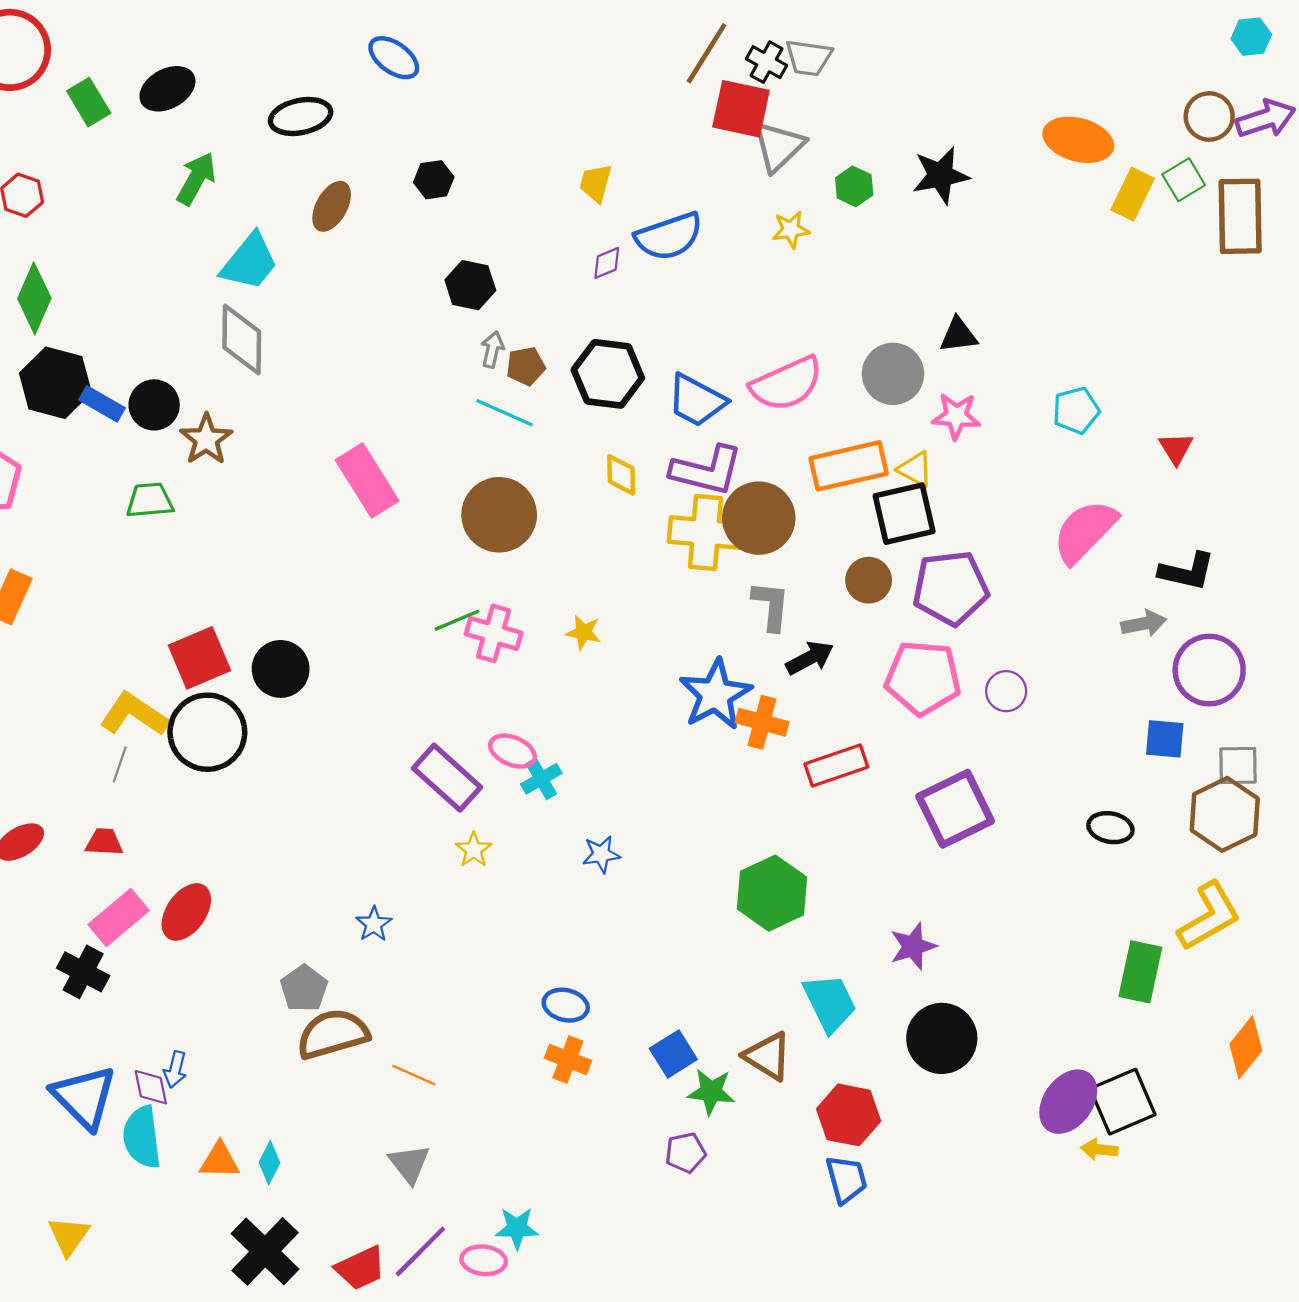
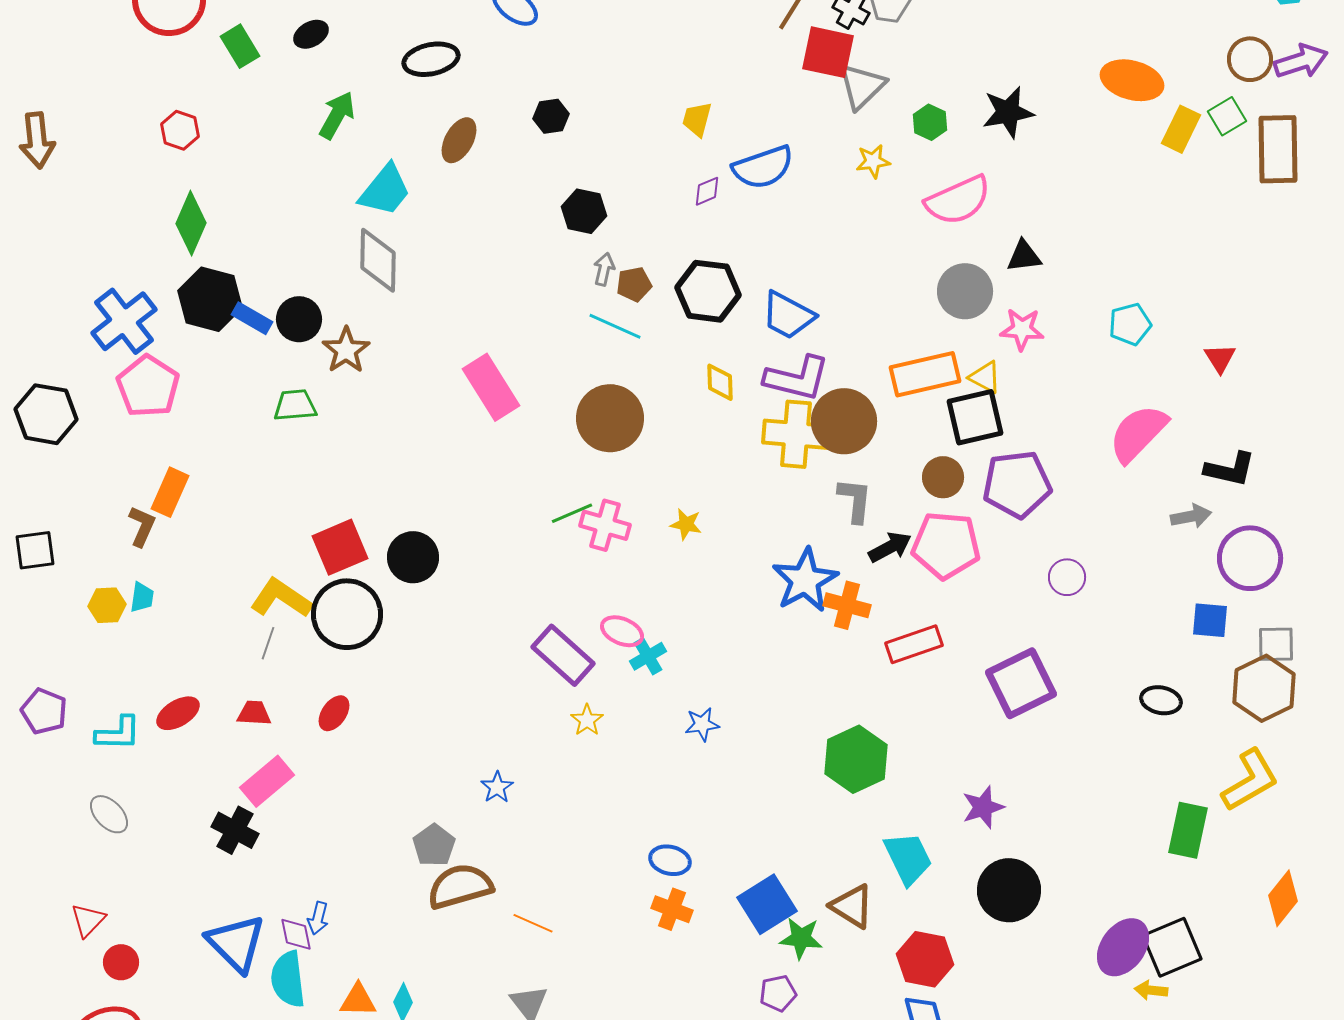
black ellipse: (167, 89) -> (311, 34), size x0.7
pink semicircle: (786, 384) -> (958, 200), moved
pink pentagon: (923, 678) -> (946, 545), moved
red ellipse: (186, 912) -> (334, 713), moved, size x0.7
blue square: (673, 1054) -> (767, 904), size x1.4

